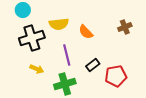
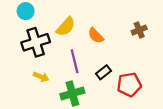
yellow semicircle: (59, 24) -> (66, 27), turned -42

